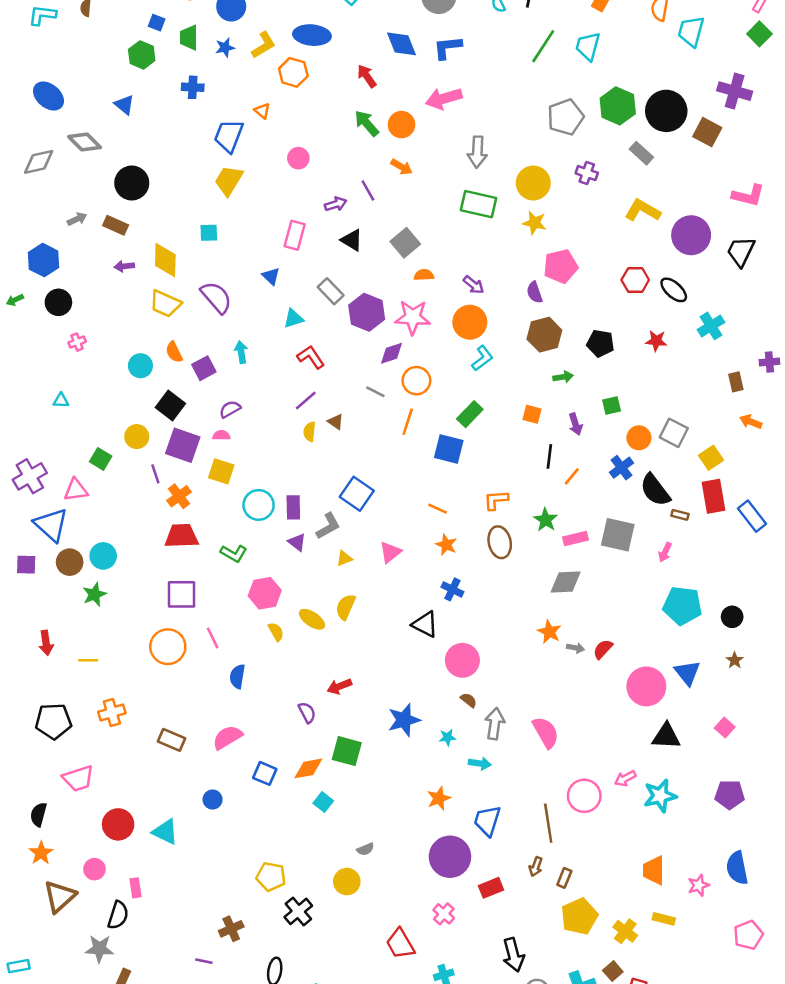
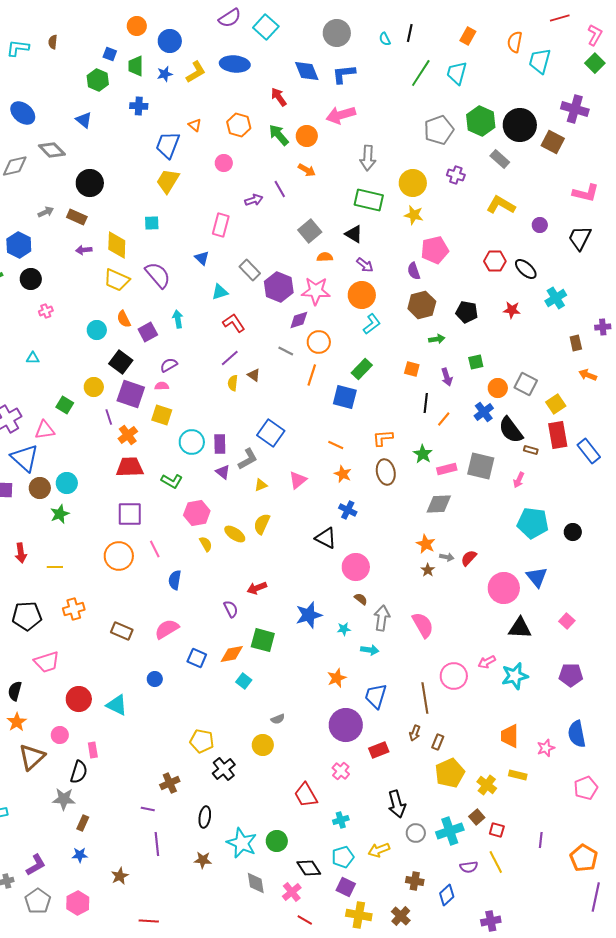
orange hexagon: (293, 72) -> (239, 125), moved
purple circle: (691, 235) -> (540, 225), size x0.5
black triangle: (352, 240) -> (354, 234), moved
brown star: (735, 660) -> (428, 570), moved

